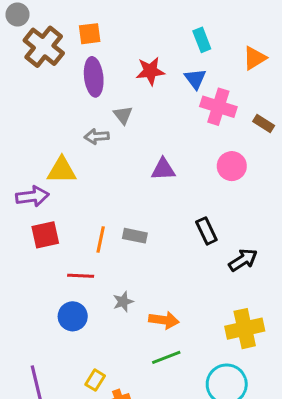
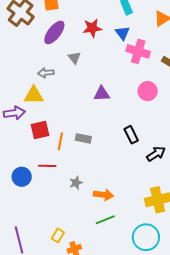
purple ellipse: (94, 77) -> (54, 32), turned 45
gray arrow: (97, 137) -> (46, 73), moved
red square: (45, 235) -> (40, 130), moved
blue circle: (73, 316) -> (22, 177), moved

